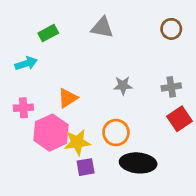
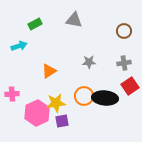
brown circle: (171, 29) -> (124, 31), moved
pink cross: (23, 108) -> (12, 94), moved
pink hexagon: (51, 133) -> (37, 113), moved
black ellipse: (138, 163) -> (105, 98), moved

